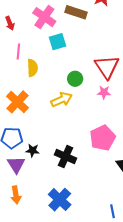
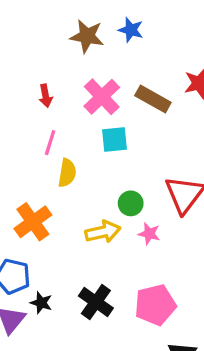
pink star: (104, 92) -> (149, 234), moved
black cross: (66, 157) -> (96, 302), moved

